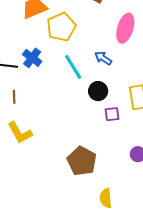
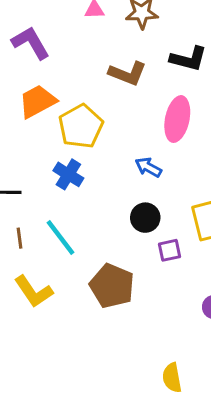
blue cross: (32, 58) -> (68, 174), moved
cyan line: (73, 67) -> (60, 237), moved
brown pentagon: (82, 161) -> (112, 286), moved

